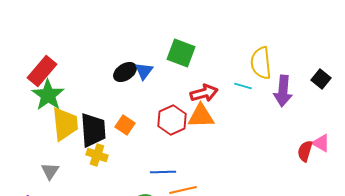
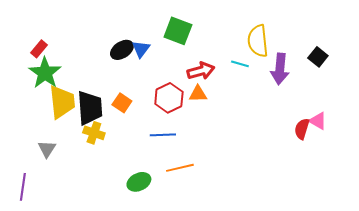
red rectangle: (42, 71) -> (39, 49), size x0.6
orange triangle: (201, 116) -> (198, 94), size x0.7
blue line: (163, 172) -> (163, 135), moved

